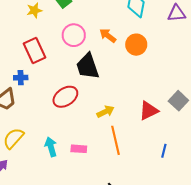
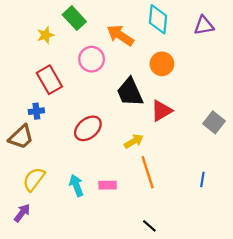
orange arrow: (108, 36) -> (120, 35), moved, size x1.4
black trapezoid: (88, 66) -> (130, 92), moved
red triangle: (149, 111) -> (161, 111), moved

